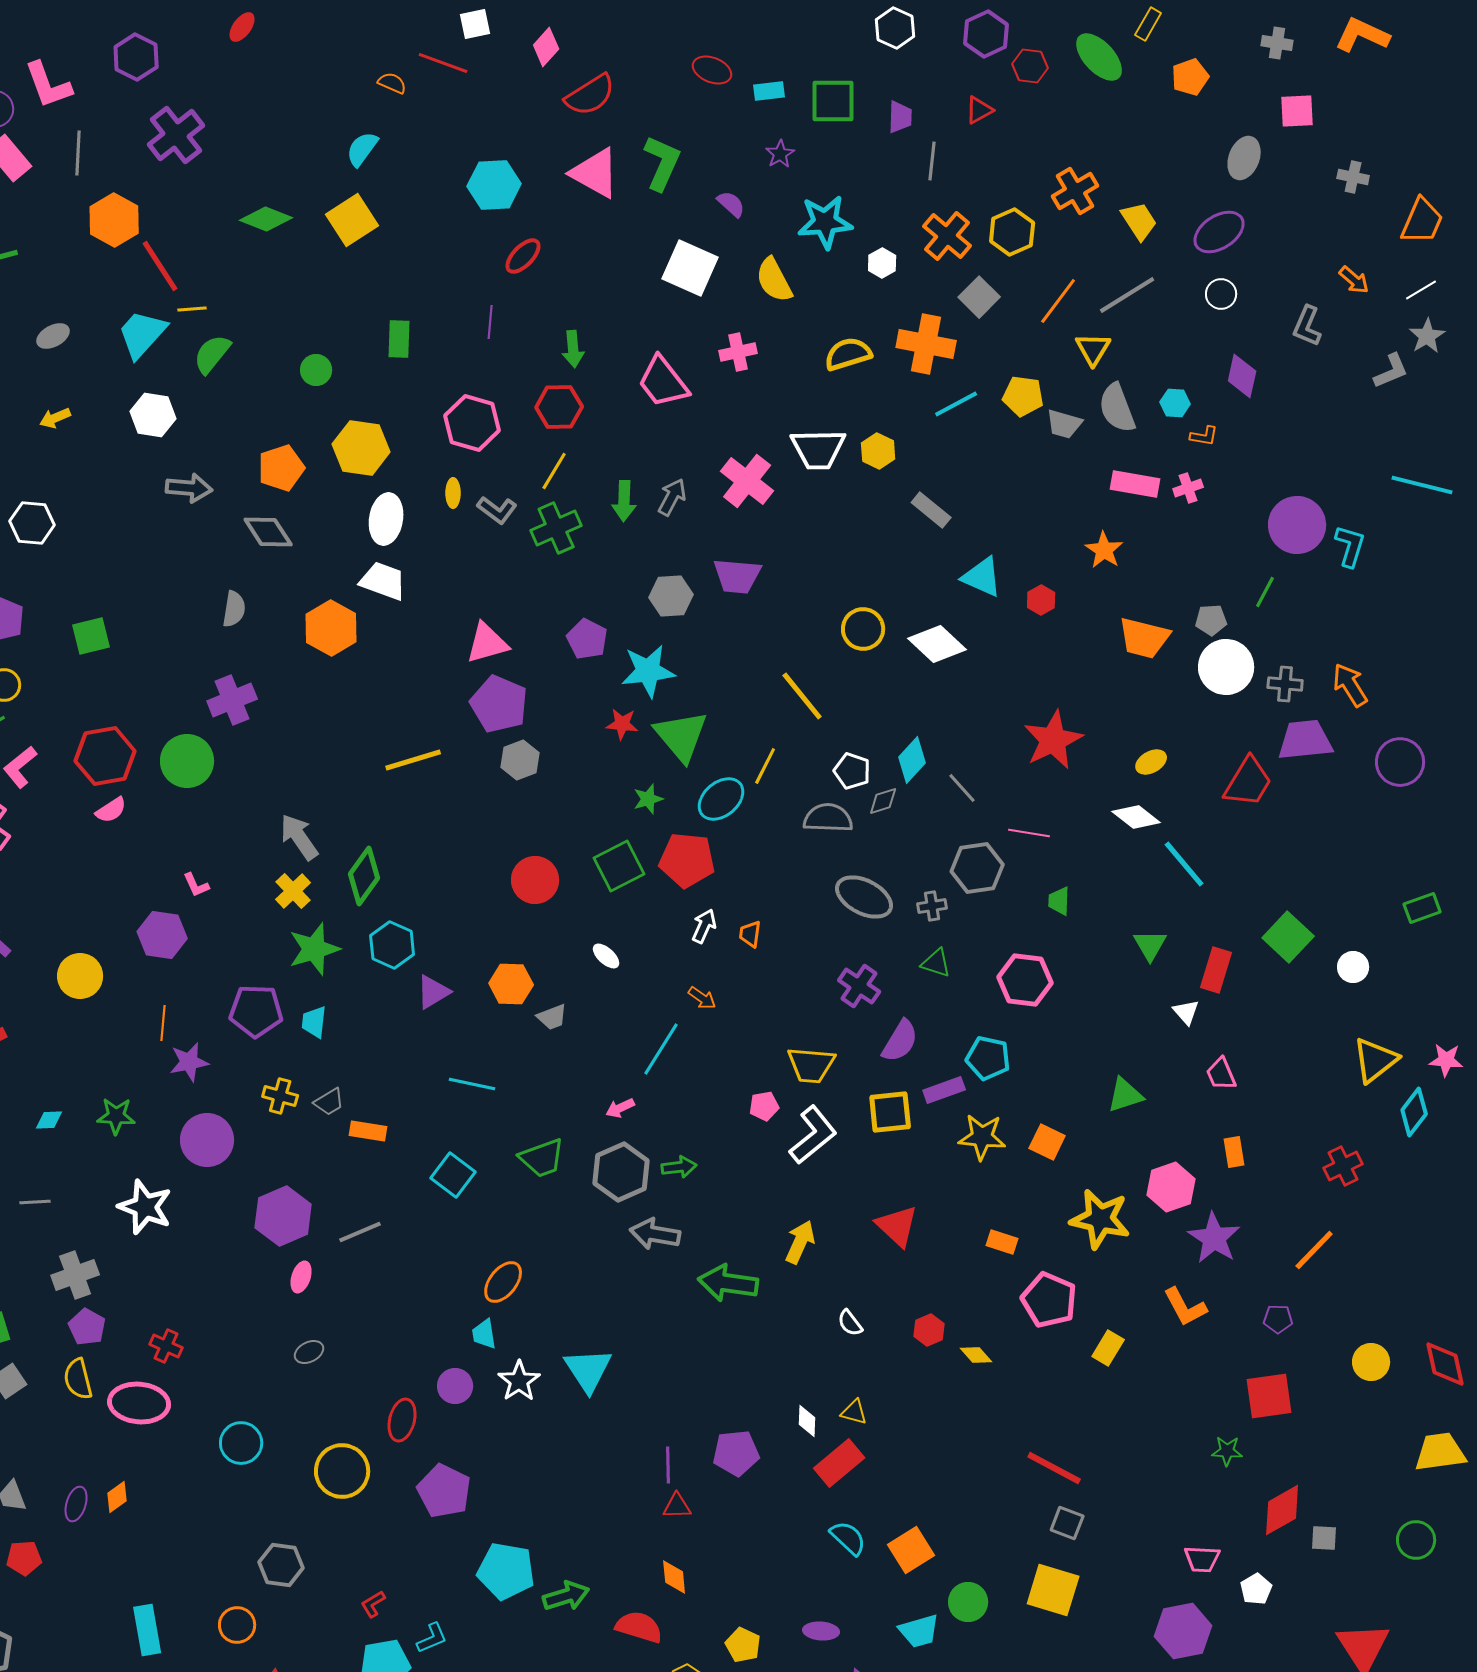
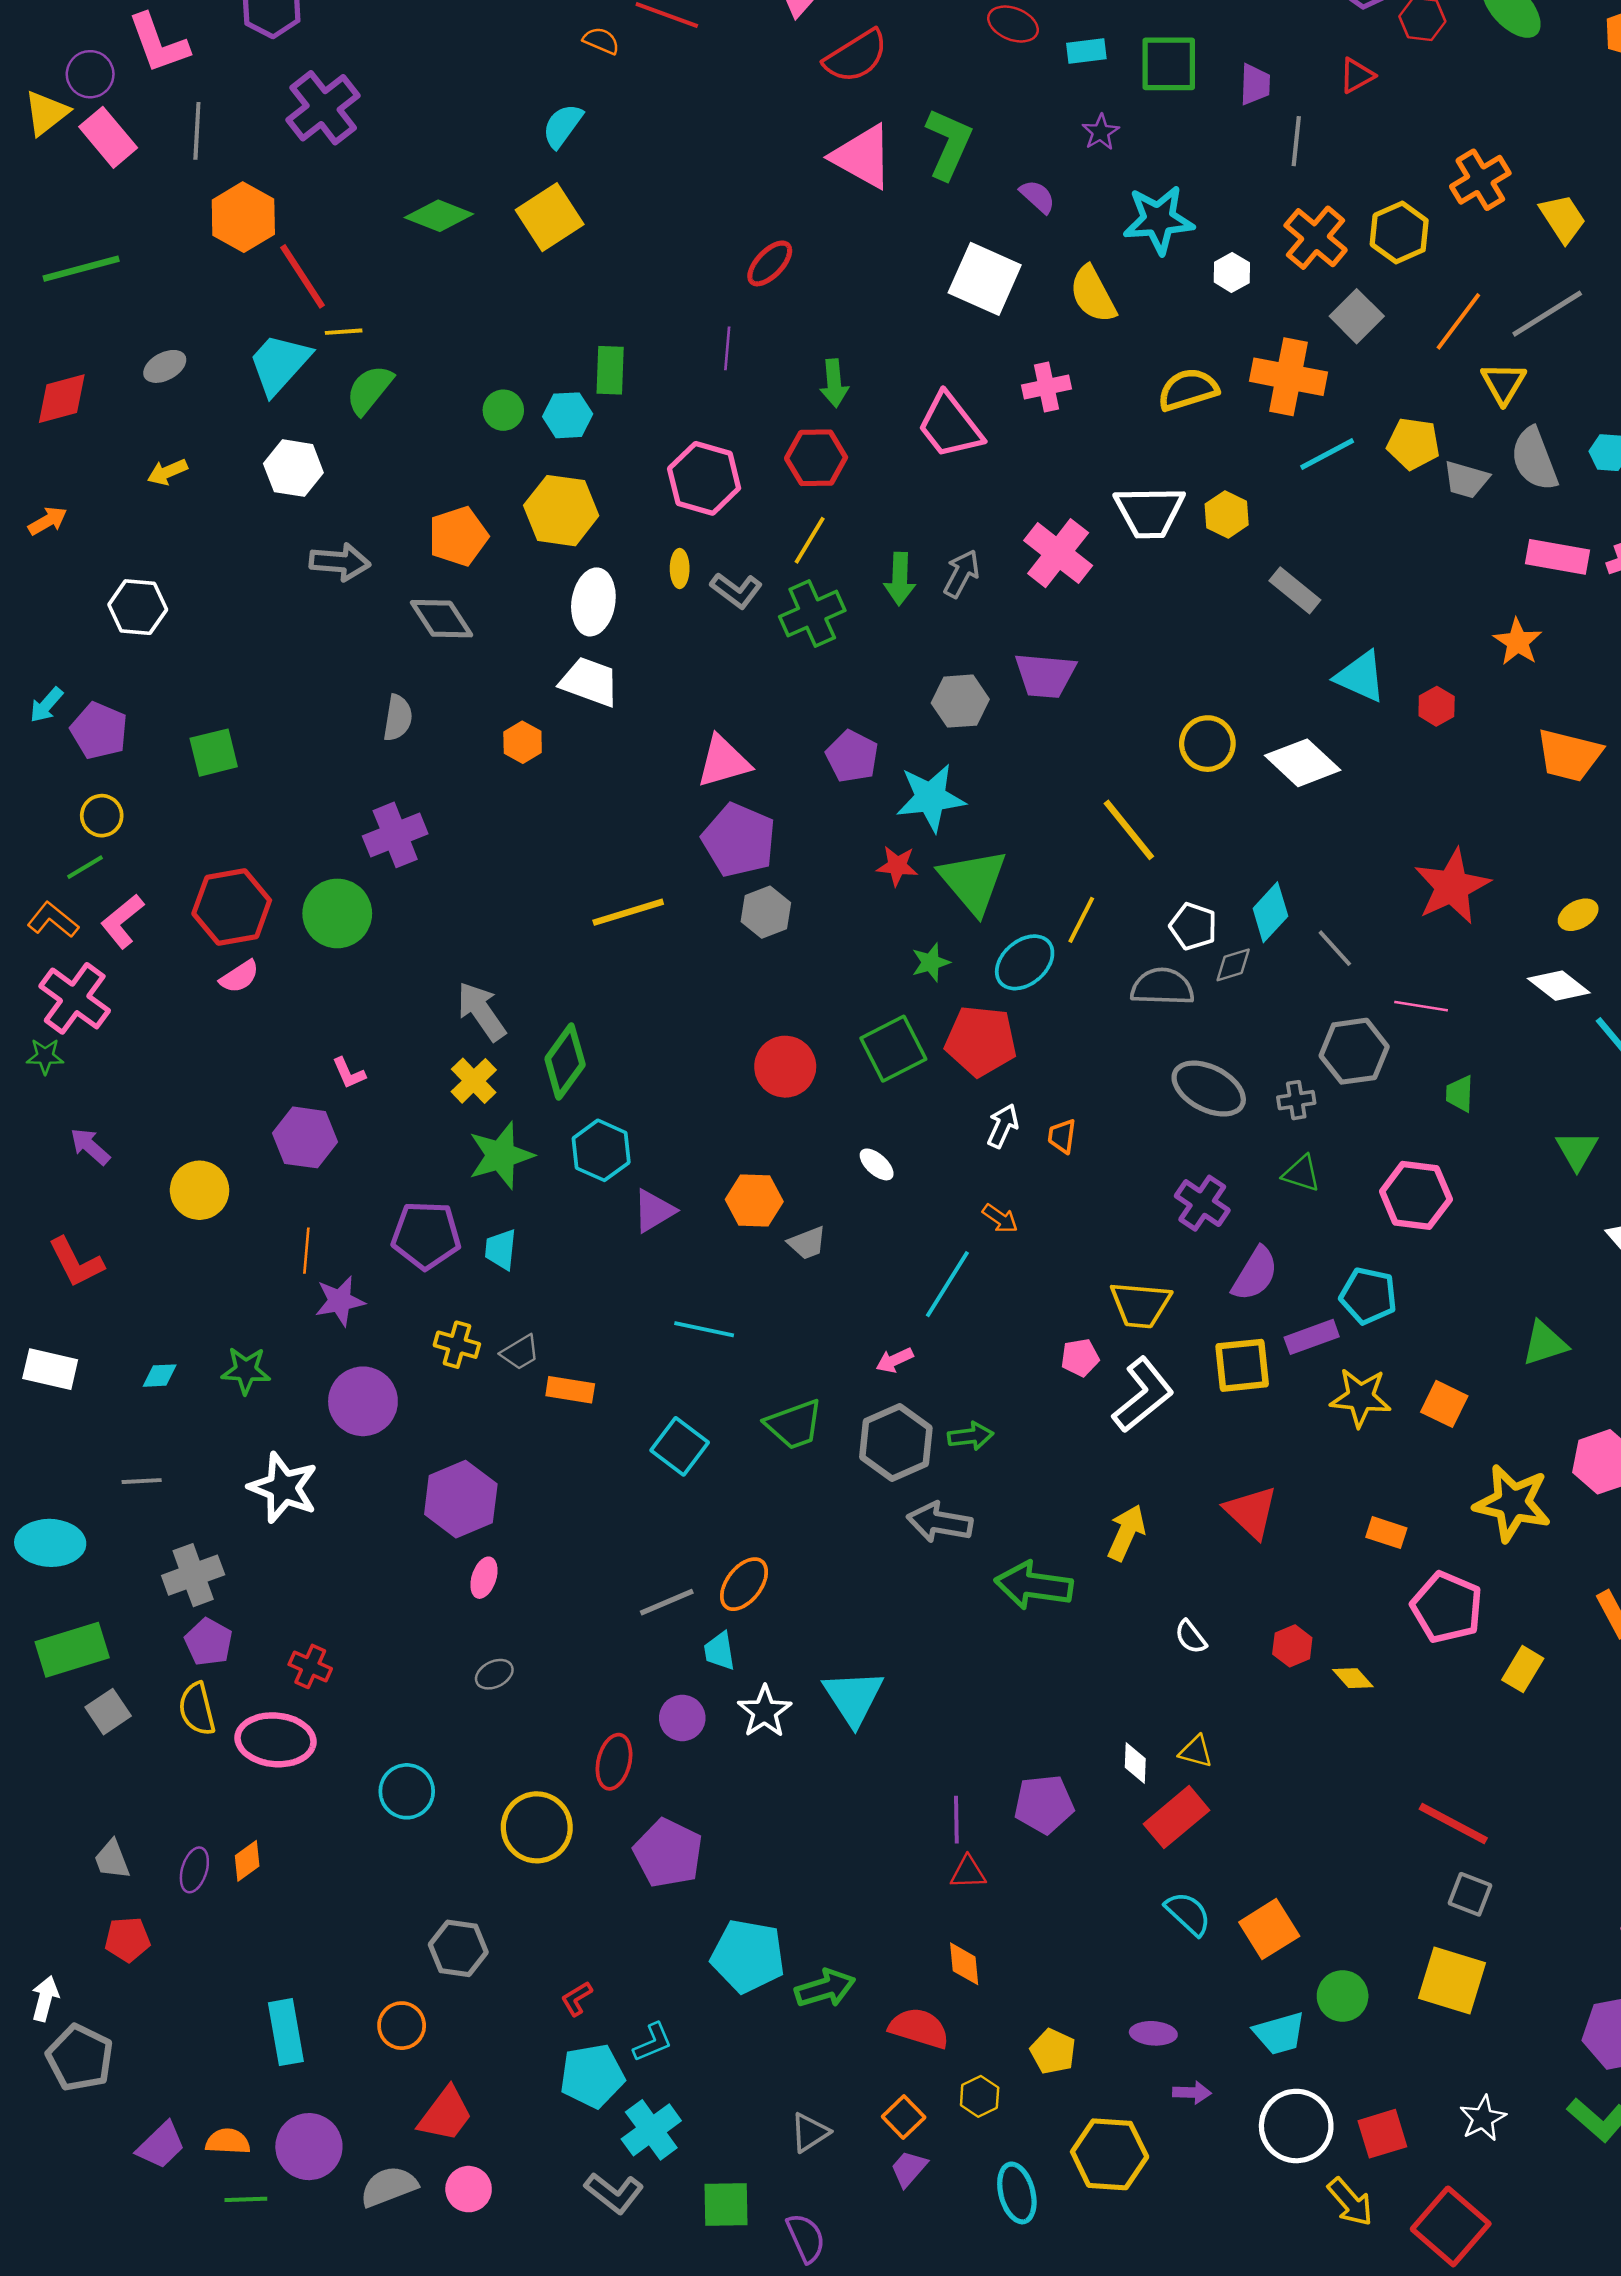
cyan hexagon: (494, 185) -> (568, 415), moved, size x0.7
orange hexagon: (331, 628) -> (523, 742), size x0.6
gray line: (360, 1232) -> (667, 1602), moved

